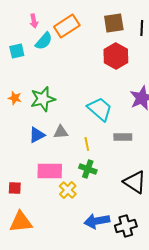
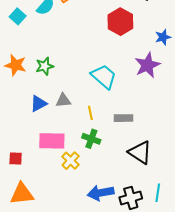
cyan square: (17, 51) -> (18, 16), turned -35
orange star: (15, 98) -> (16, 65), size x1.5
green star: (43, 99) -> (45, 66), size x0.7
gray rectangle: (123, 137) -> (124, 118), moved

